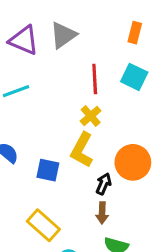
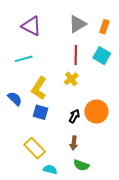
gray triangle: (63, 35) -> (77, 24), moved
yellow L-shape: (82, 150) -> (39, 88), moved
black arrow: (104, 184) -> (74, 116), moved

